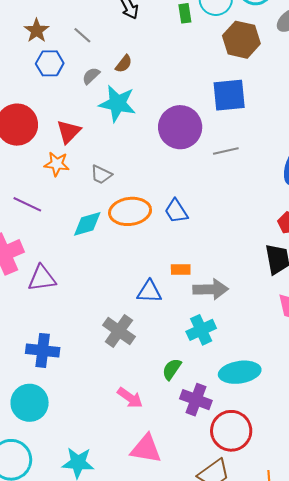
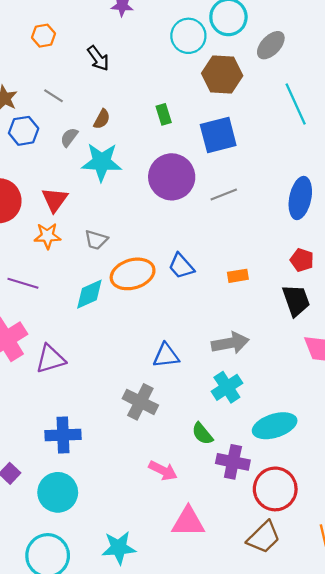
green rectangle: (185, 13) -> (164, 114), moved
orange rectangle: (181, 269) -> (238, 276), moved
green semicircle: (172, 369) -> (202, 434), turned -65

